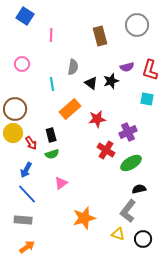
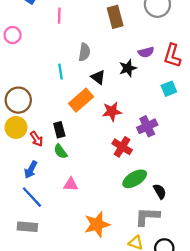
pink circle: (22, 64) -> (13, 35), moved
black triangle: (91, 83) -> (98, 77), moved
cyan square: (147, 99) -> (169, 89), turned -32
green semicircle: (52, 154) -> (60, 151), turned 72
green ellipse: (131, 163) -> (135, 179), moved
pink triangle: (61, 183) -> (71, 184), turned 40
black semicircle: (139, 189) -> (160, 191), turned 72
gray L-shape: (128, 211) -> (147, 216), turned 55

